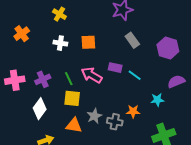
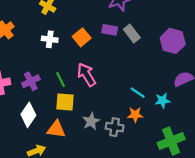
orange square: (88, 42) -> (82, 37), turned -35
purple rectangle: (115, 68) -> (110, 30), moved
pink arrow: (92, 75) -> (86, 75), turned 30
cyan line: (135, 75) -> (138, 93), moved
orange triangle: (74, 125) -> (56, 129), moved

